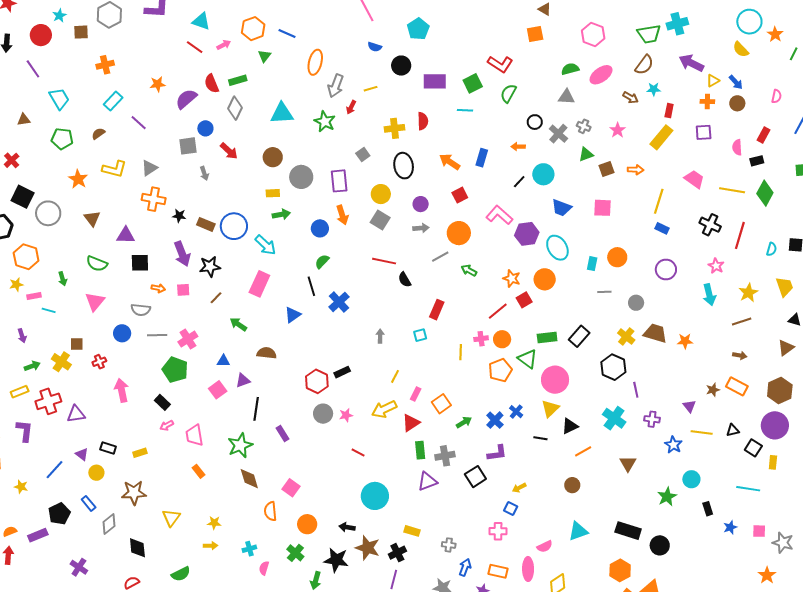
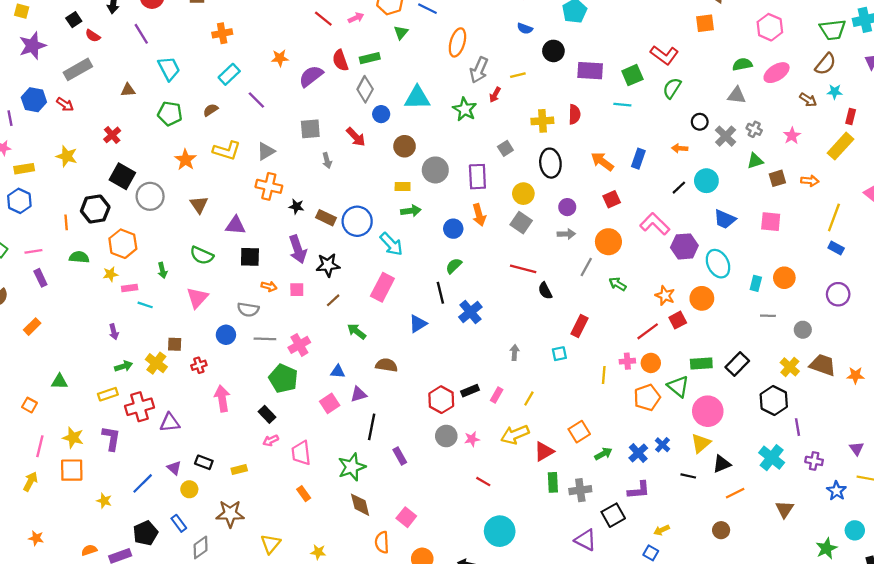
blue circle: (205, 128) -> (381, 114), moved
gray line: (440, 257) -> (586, 267), turned -36
pink rectangle: (416, 394) -> (497, 395), moved
purple triangle: (427, 481) -> (585, 540), moved, turned 45

